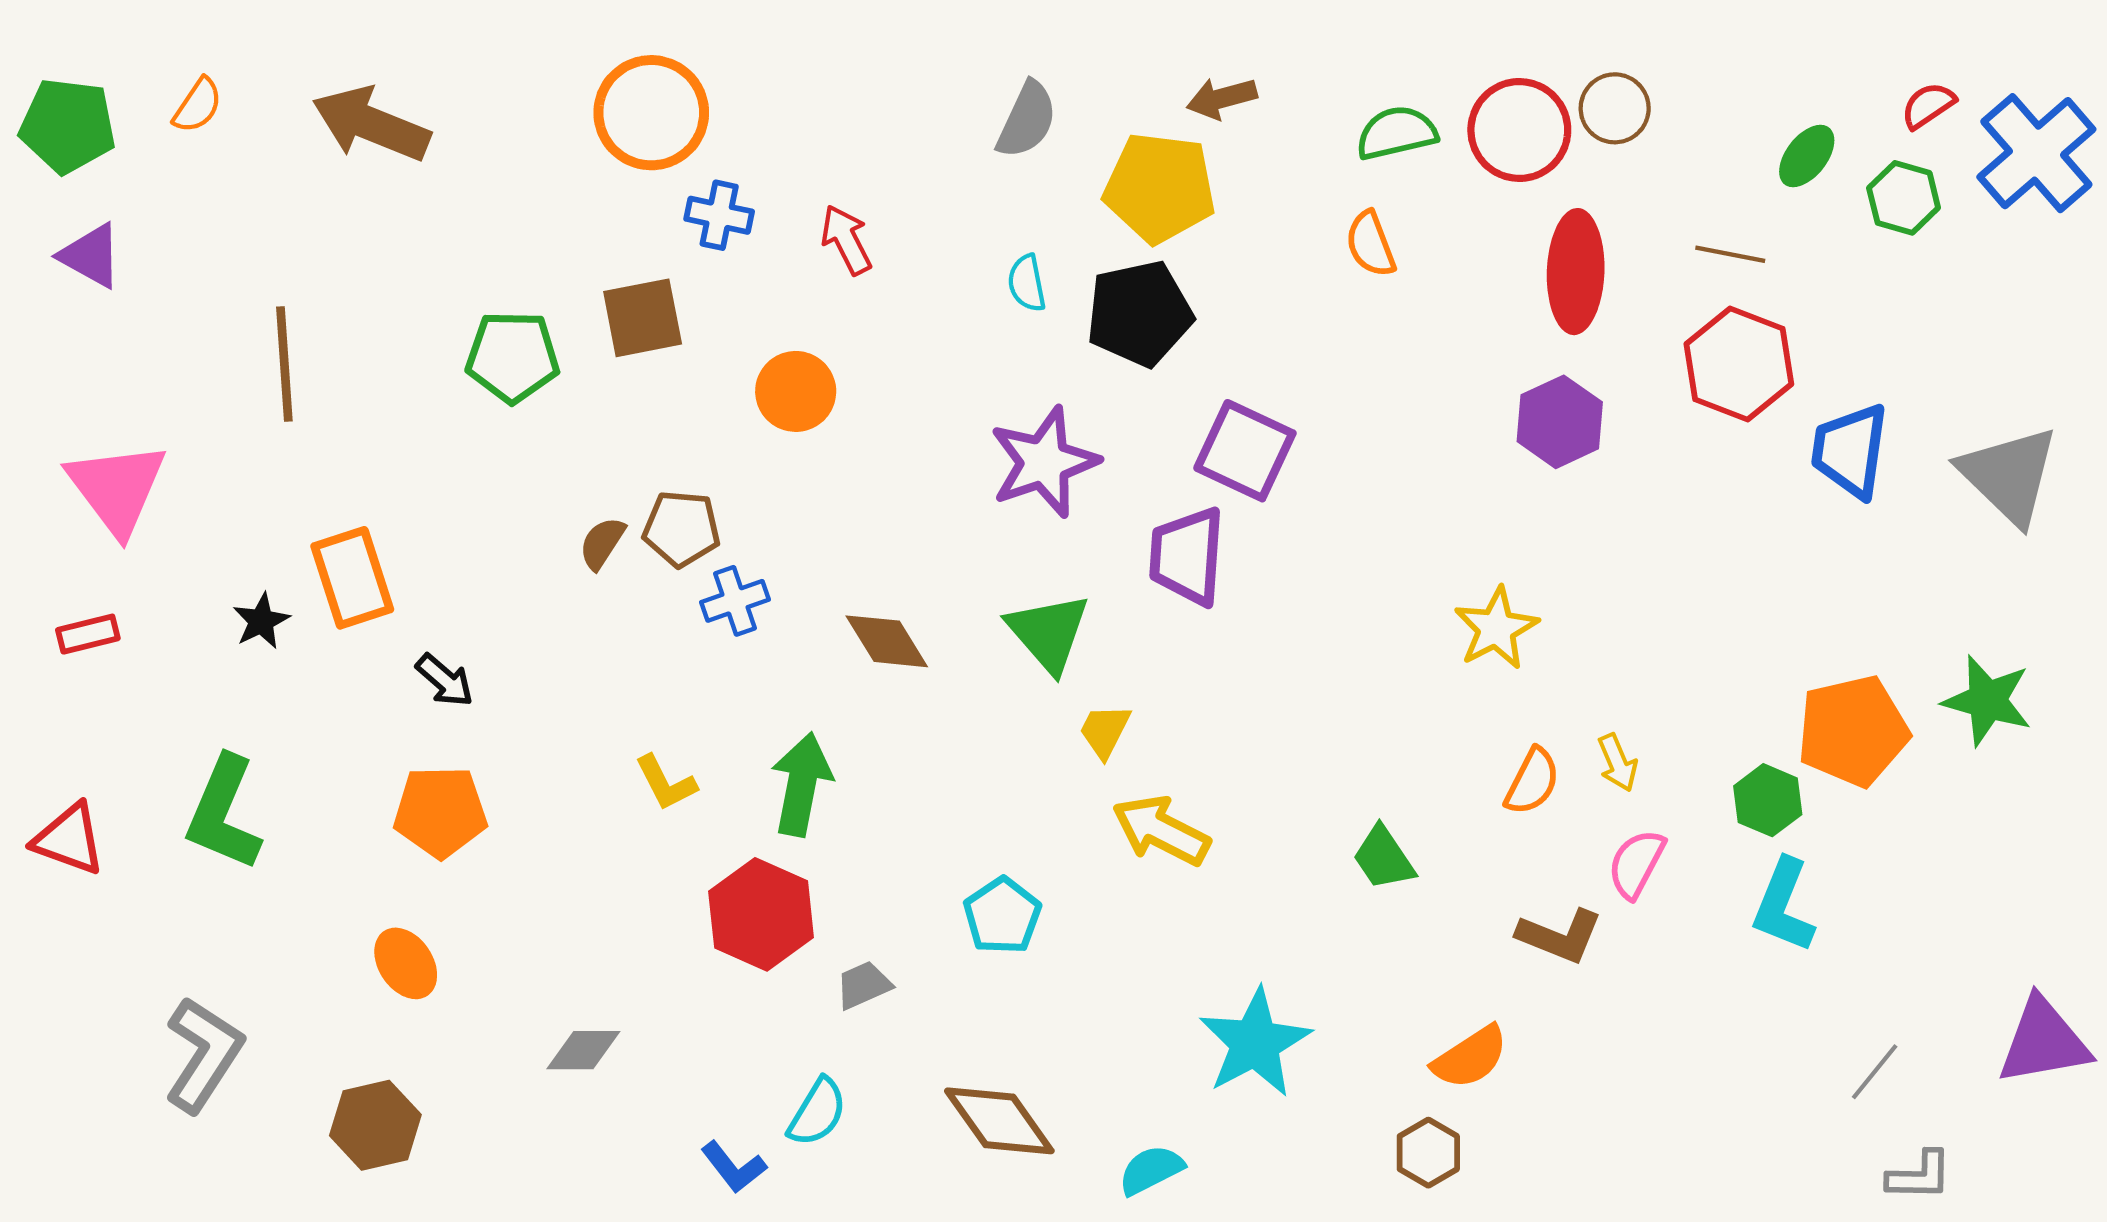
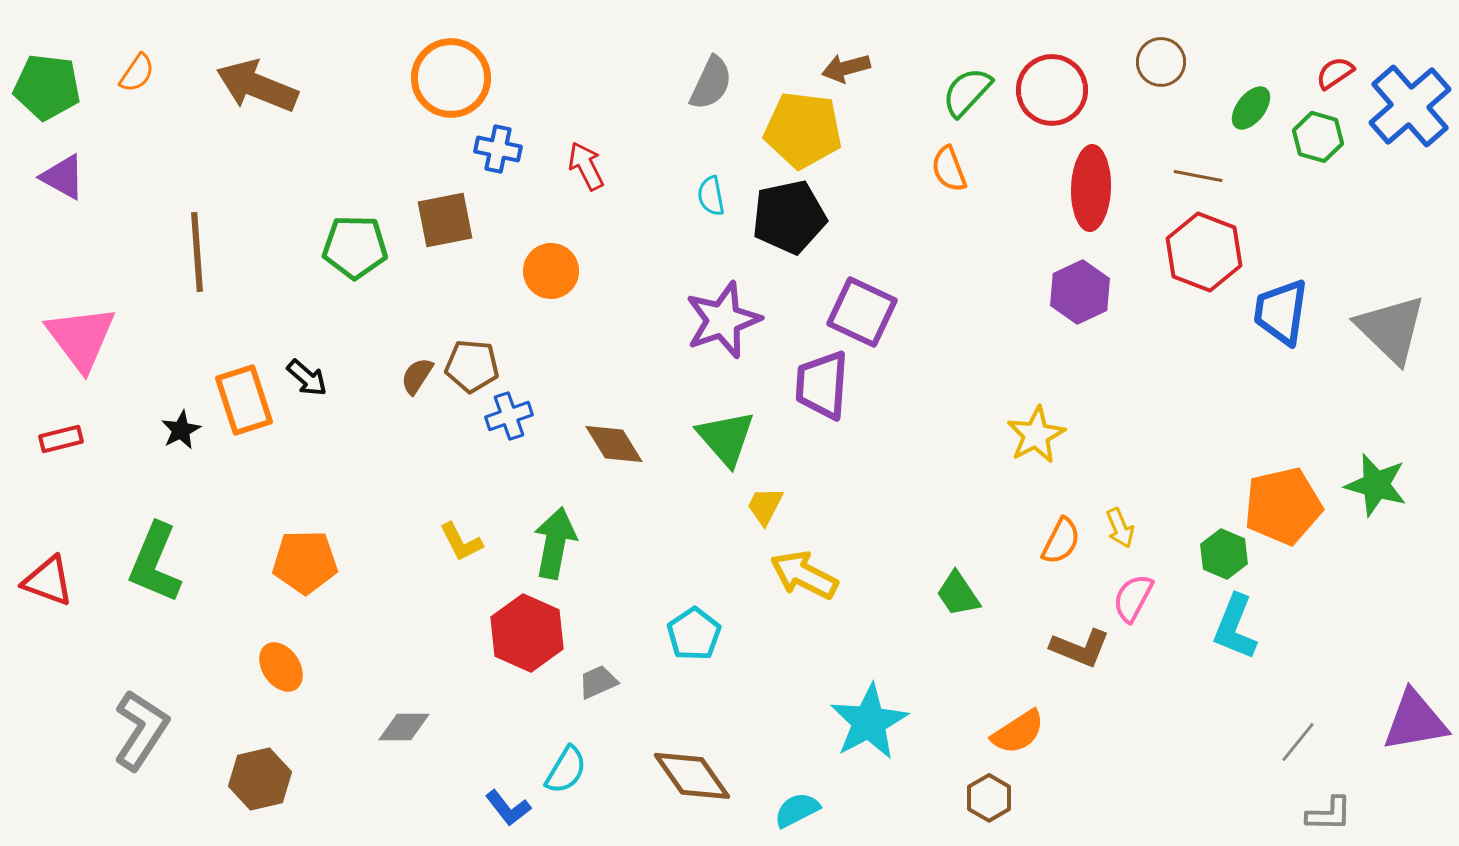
brown circle: (1615, 108) -> (1161, 62), moved
green semicircle: (1397, 133) -> (967, 92), turned -34
black arrow: (445, 680) -> (307, 378), moved

